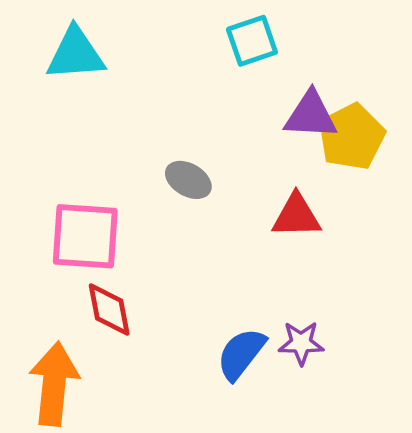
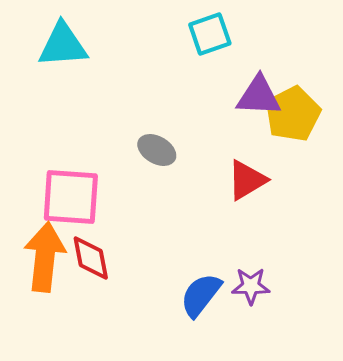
red triangle: (296, 216) -> (247, 180), turned -30
orange arrow: (54, 384) -> (45, 257), moved

